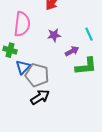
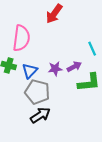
purple star: (54, 35) -> (55, 69), moved
blue triangle: (23, 67) -> (30, 71), moved

